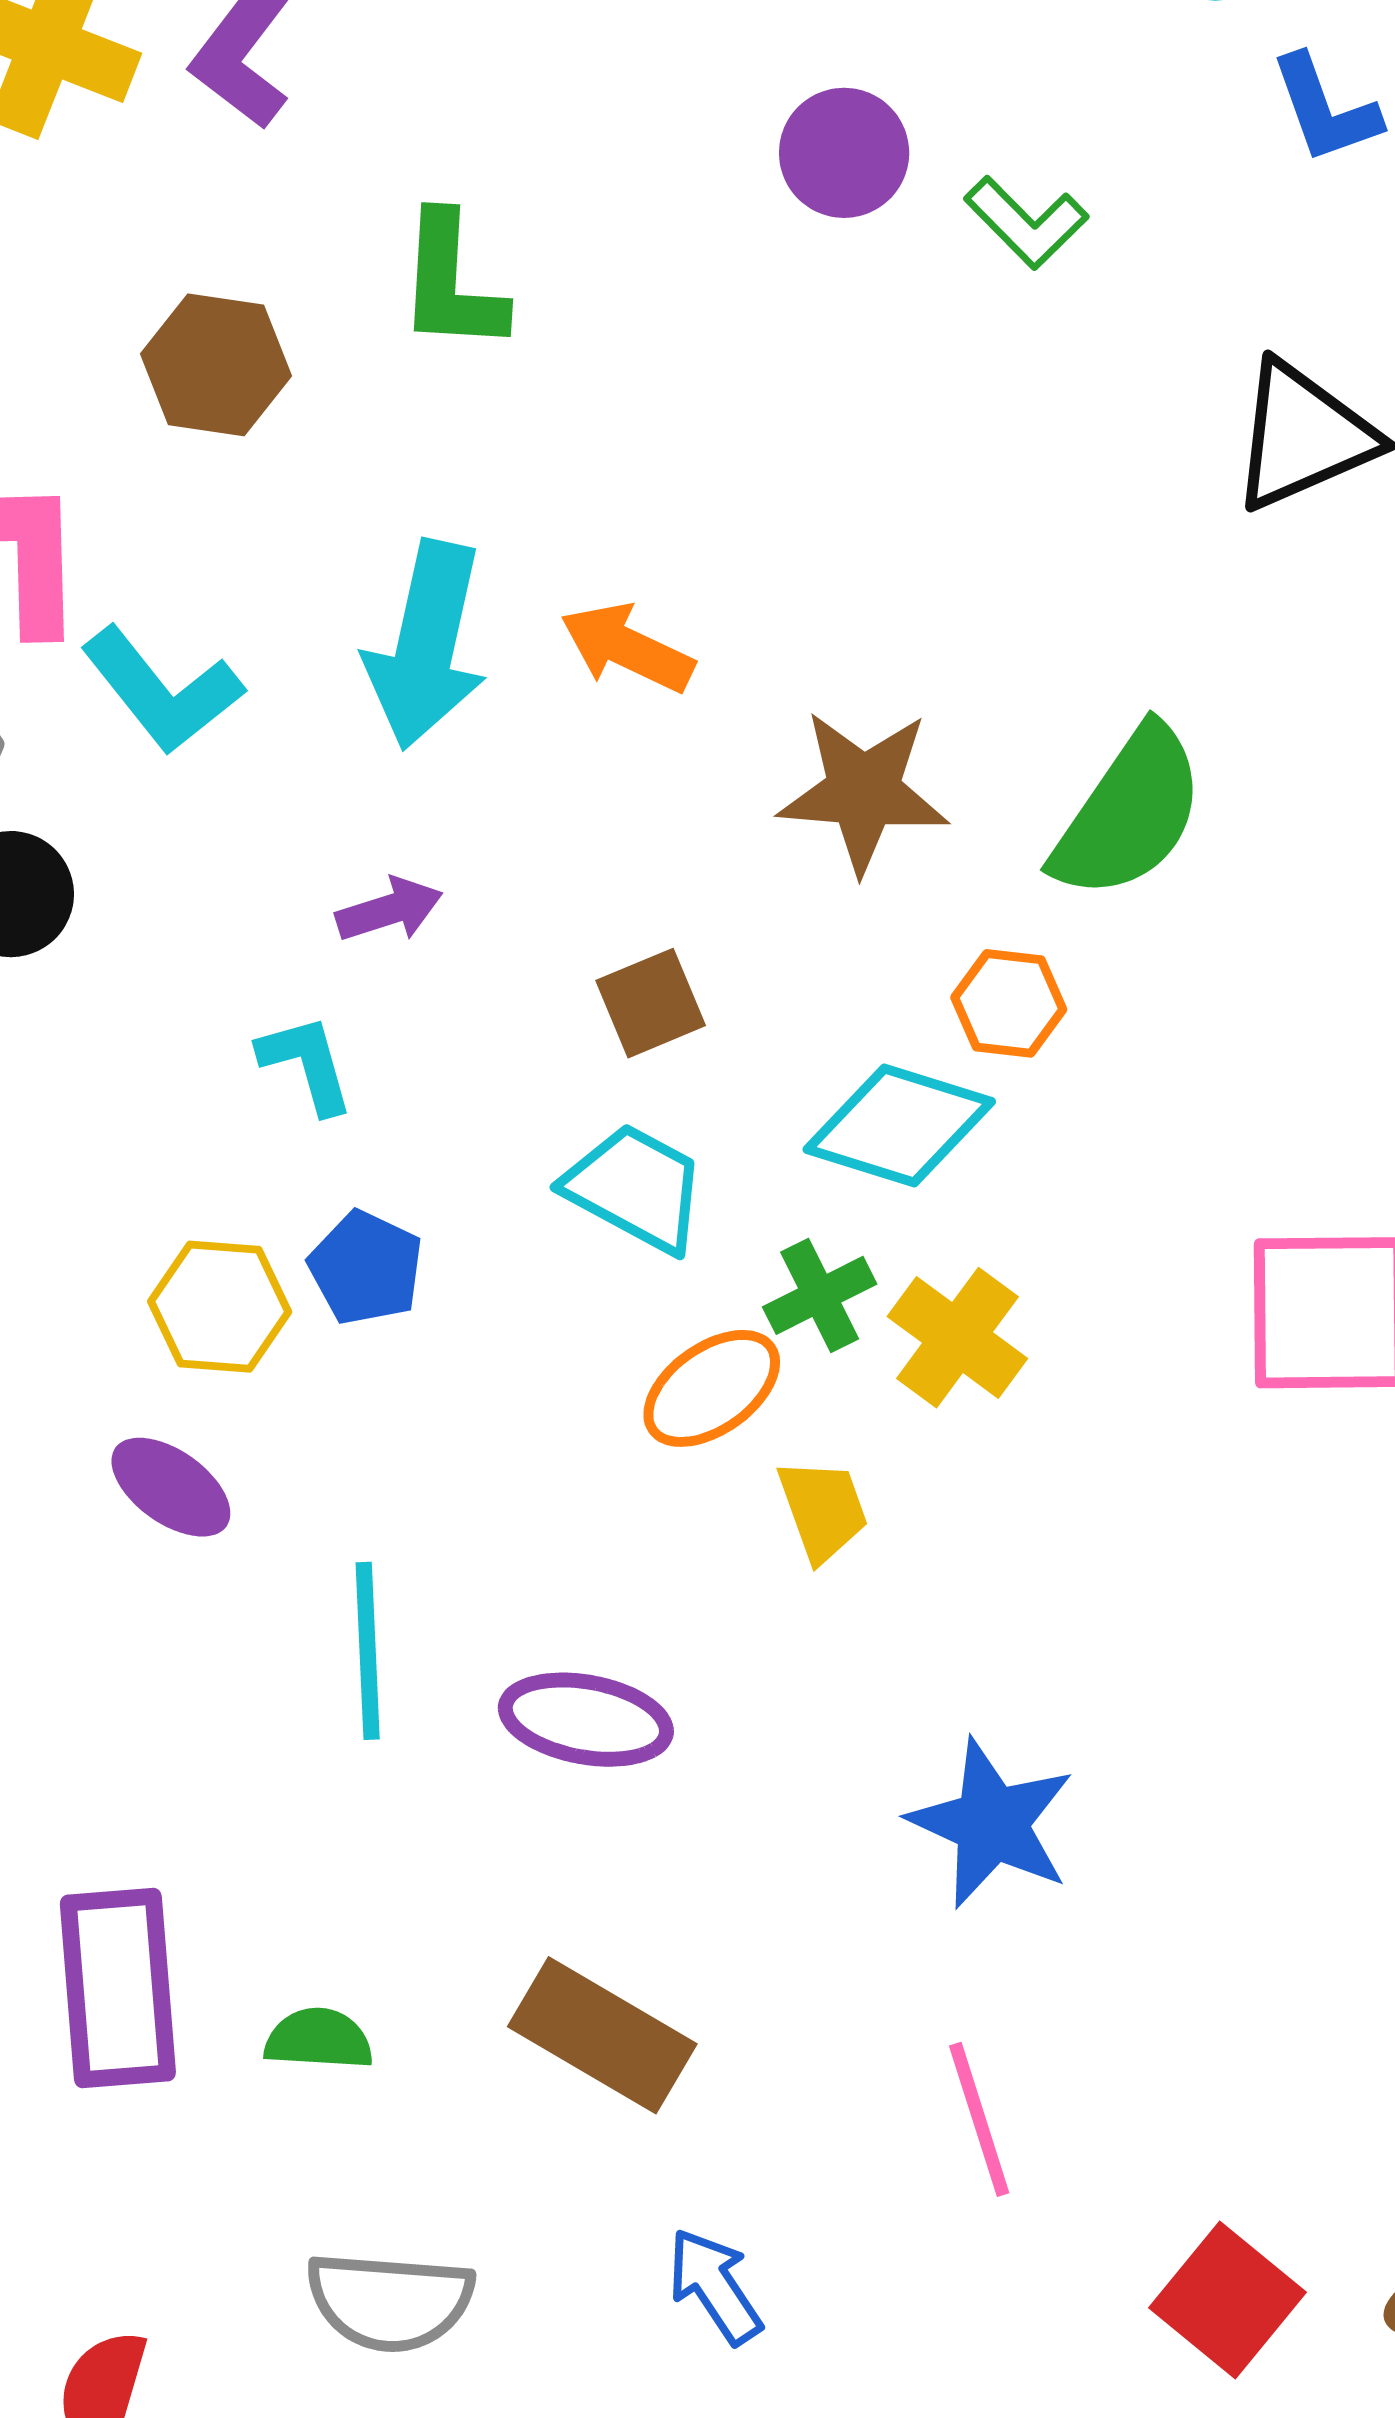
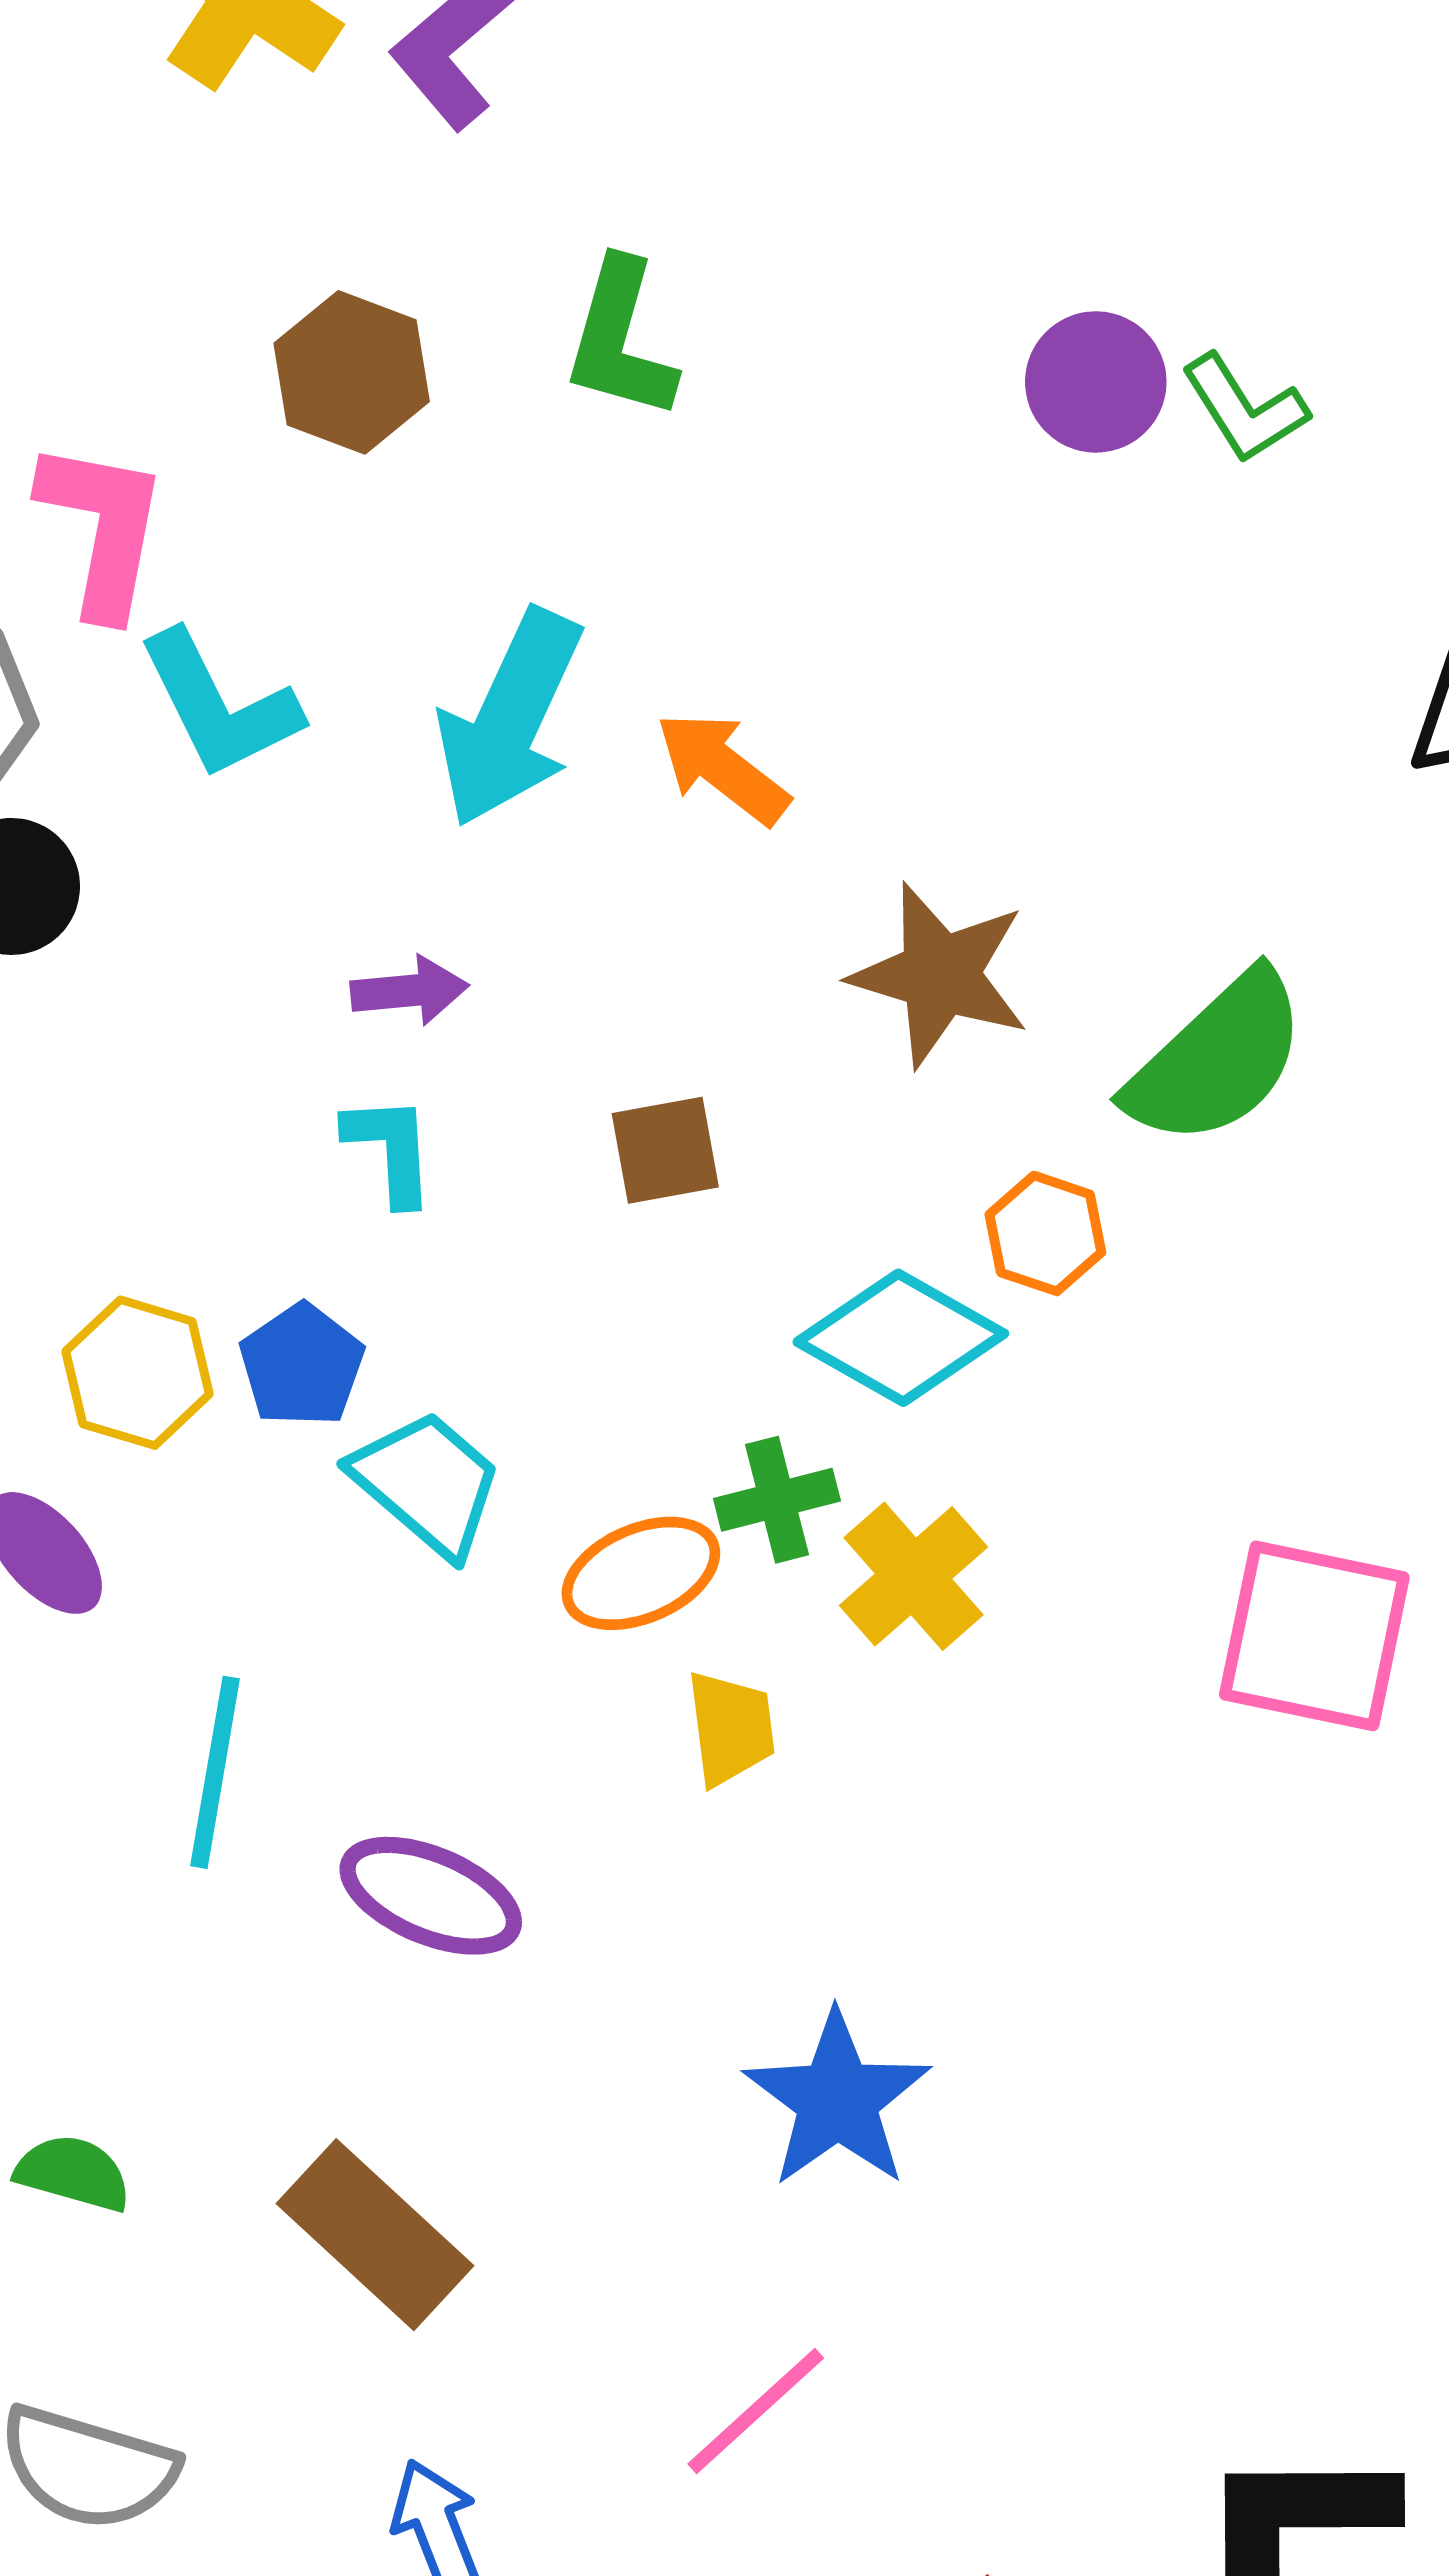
purple circle: (844, 153) -> (1096, 382), moved
cyan L-shape: (306, 1064) -> (390, 1149), moved
cyan trapezoid: (635, 1188) -> (427, 1483), moved
pink line: (979, 2119) -> (756, 2411), turned 53

